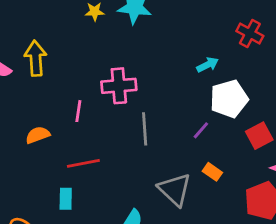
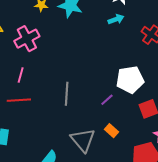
cyan arrow: (208, 65) -> (116, 19), moved
pink cross: (119, 86) -> (27, 39), moved, turned -30
red line: (83, 163) -> (19, 100), moved

